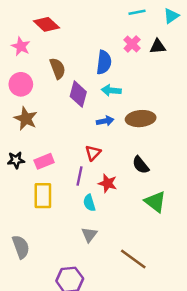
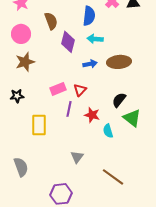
brown star: (26, 119) -> (25, 62), turned 30
pink rectangle: (44, 161) -> (58, 89), moved
black semicircle: (141, 165) -> (119, 100), turned 77
green triangle: (155, 202) -> (132, 118), moved
cyan semicircle: (89, 203) -> (108, 131), moved

